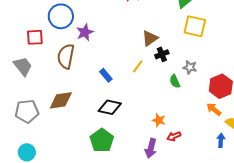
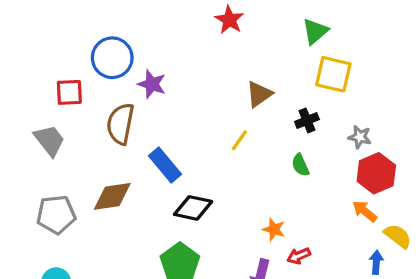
purple star: (85, 32) -> (152, 84), turned -30
black cross: (162, 54) -> (307, 120), moved
gray star: (190, 67) -> (360, 137), moved
blue rectangle: (106, 75) -> (165, 165), moved, size x1.5

